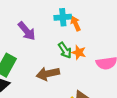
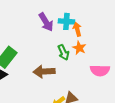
purple arrow: (27, 31) -> (46, 22), moved
orange star: (79, 52) -> (79, 48), moved

